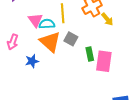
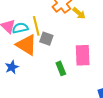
yellow line: (63, 13) -> (36, 26), moved
green rectangle: (90, 54) -> (61, 68), moved

